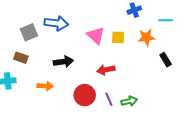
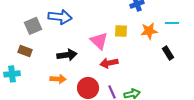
cyan line: (166, 20) -> (172, 23), moved
pink triangle: (96, 35) -> (99, 41), moved
orange arrow: (45, 86) -> (58, 79), moved

